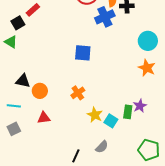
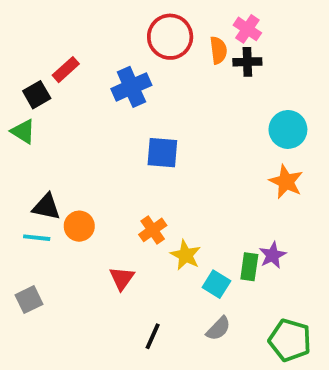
blue cross: (105, 17) -> (131, 87), moved
cyan line: (14, 106) -> (37, 238), moved
yellow star: (95, 115) -> (186, 255), moved
red triangle: (44, 118) -> (122, 278), moved, turned -48
gray semicircle: (102, 147) -> (218, 329), moved
black line: (76, 156) -> (153, 336), moved

